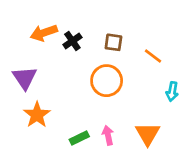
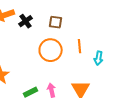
orange line: (153, 56) -> (80, 46), moved, turned 48

